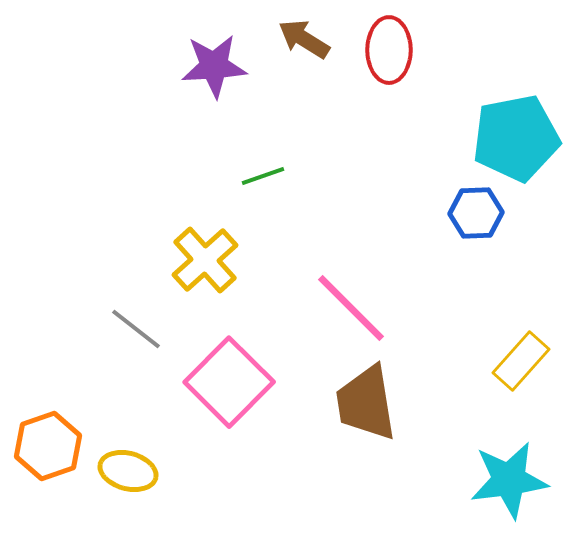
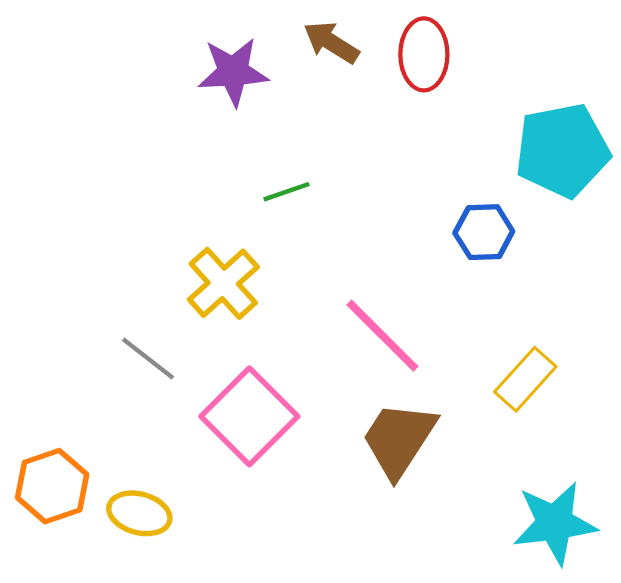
blue hexagon: (476, 213) -> (484, 232), moved
yellow rectangle: (521, 361) -> (525, 379), moved
brown trapezoid: (366, 403) -> (399, 439), turned 42

